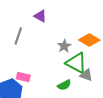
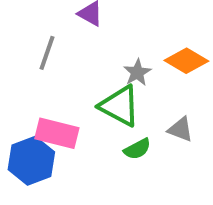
green triangle: (76, 63) -> (120, 106), moved
pink rectangle: (23, 77) -> (57, 133), size x1.5

